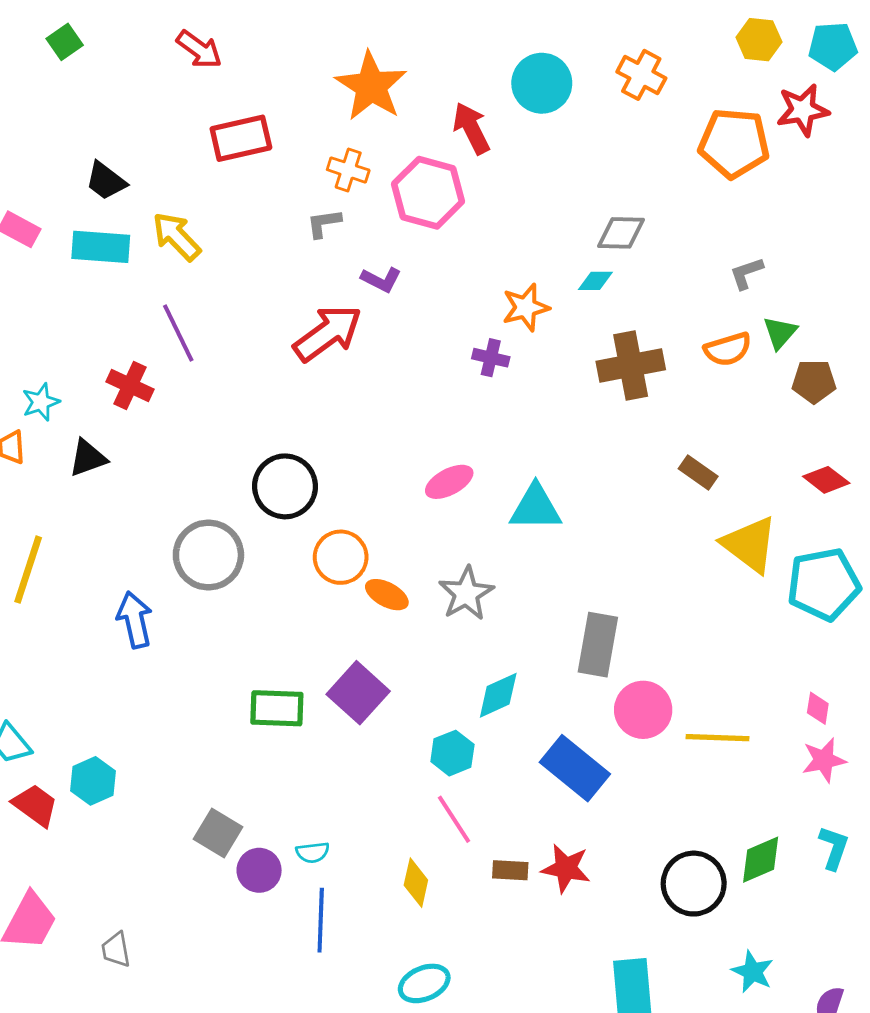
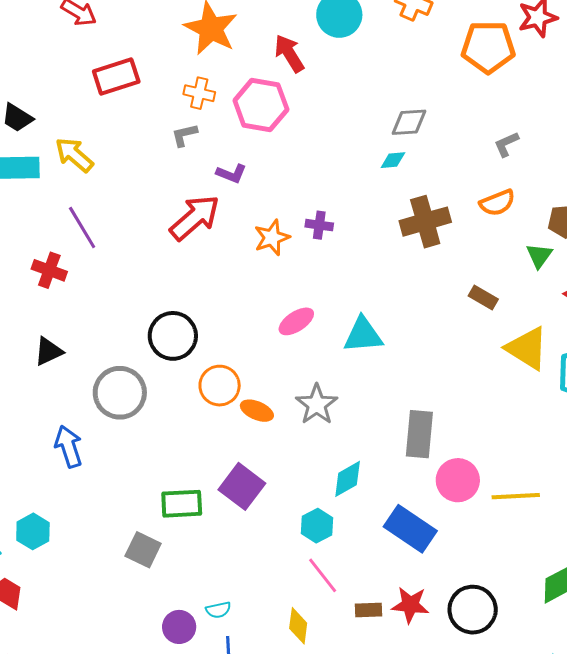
orange star: (526, 307) -> (272, 238), moved
green triangle: (780, 333) -> (539, 256), moved
black triangle: (88, 458) -> (49, 351), moved
cyan hexagon: (93, 781) -> (33, 531), moved
gray square: (218, 833) -> (143, 550), moved
black circle: (694, 884) -> (473, 610), moved

